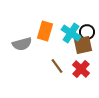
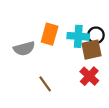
cyan cross: (71, 33) -> (78, 36), turned -30
brown line: (57, 66) -> (45, 84), moved

